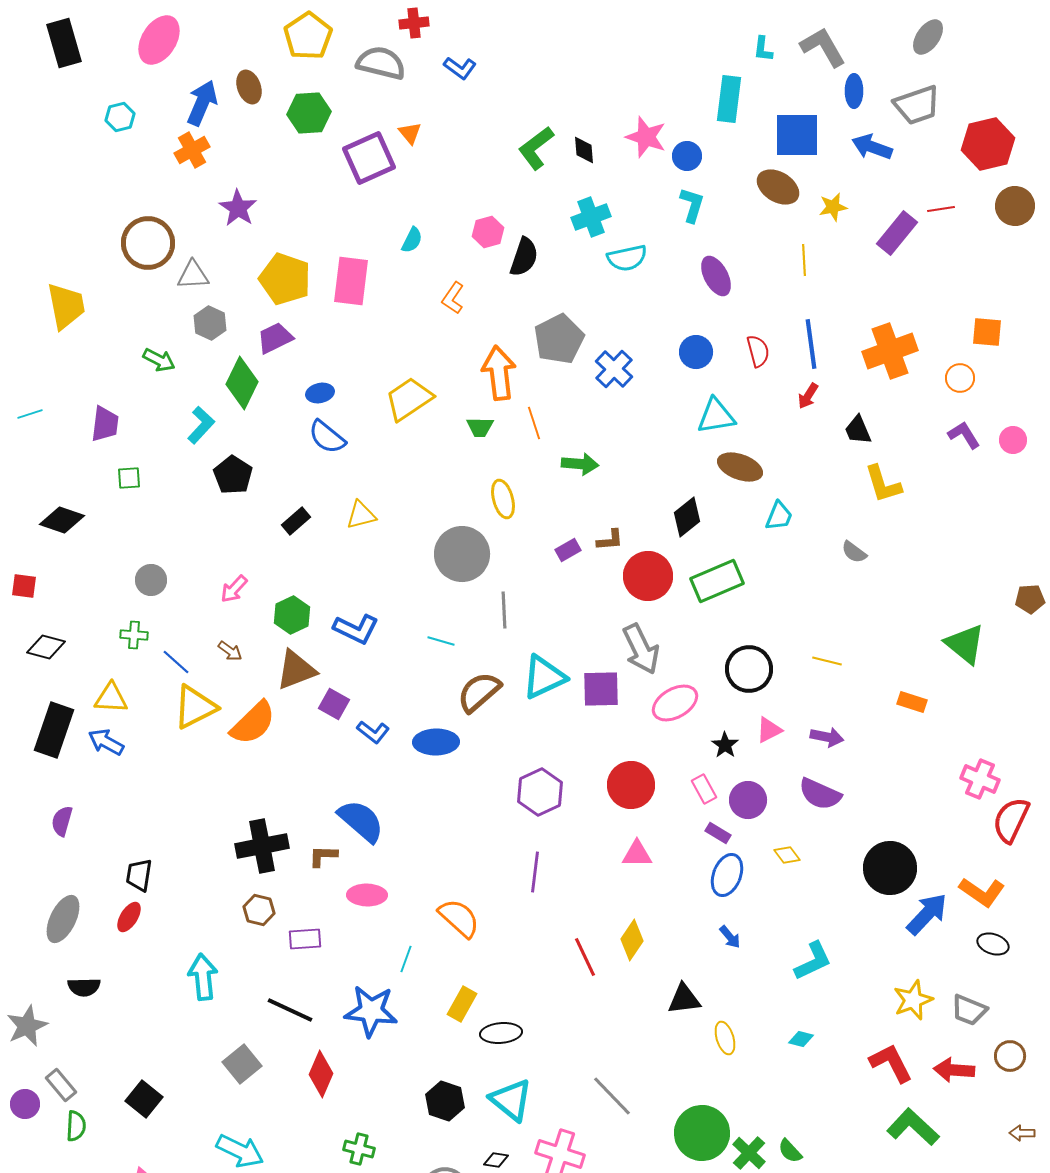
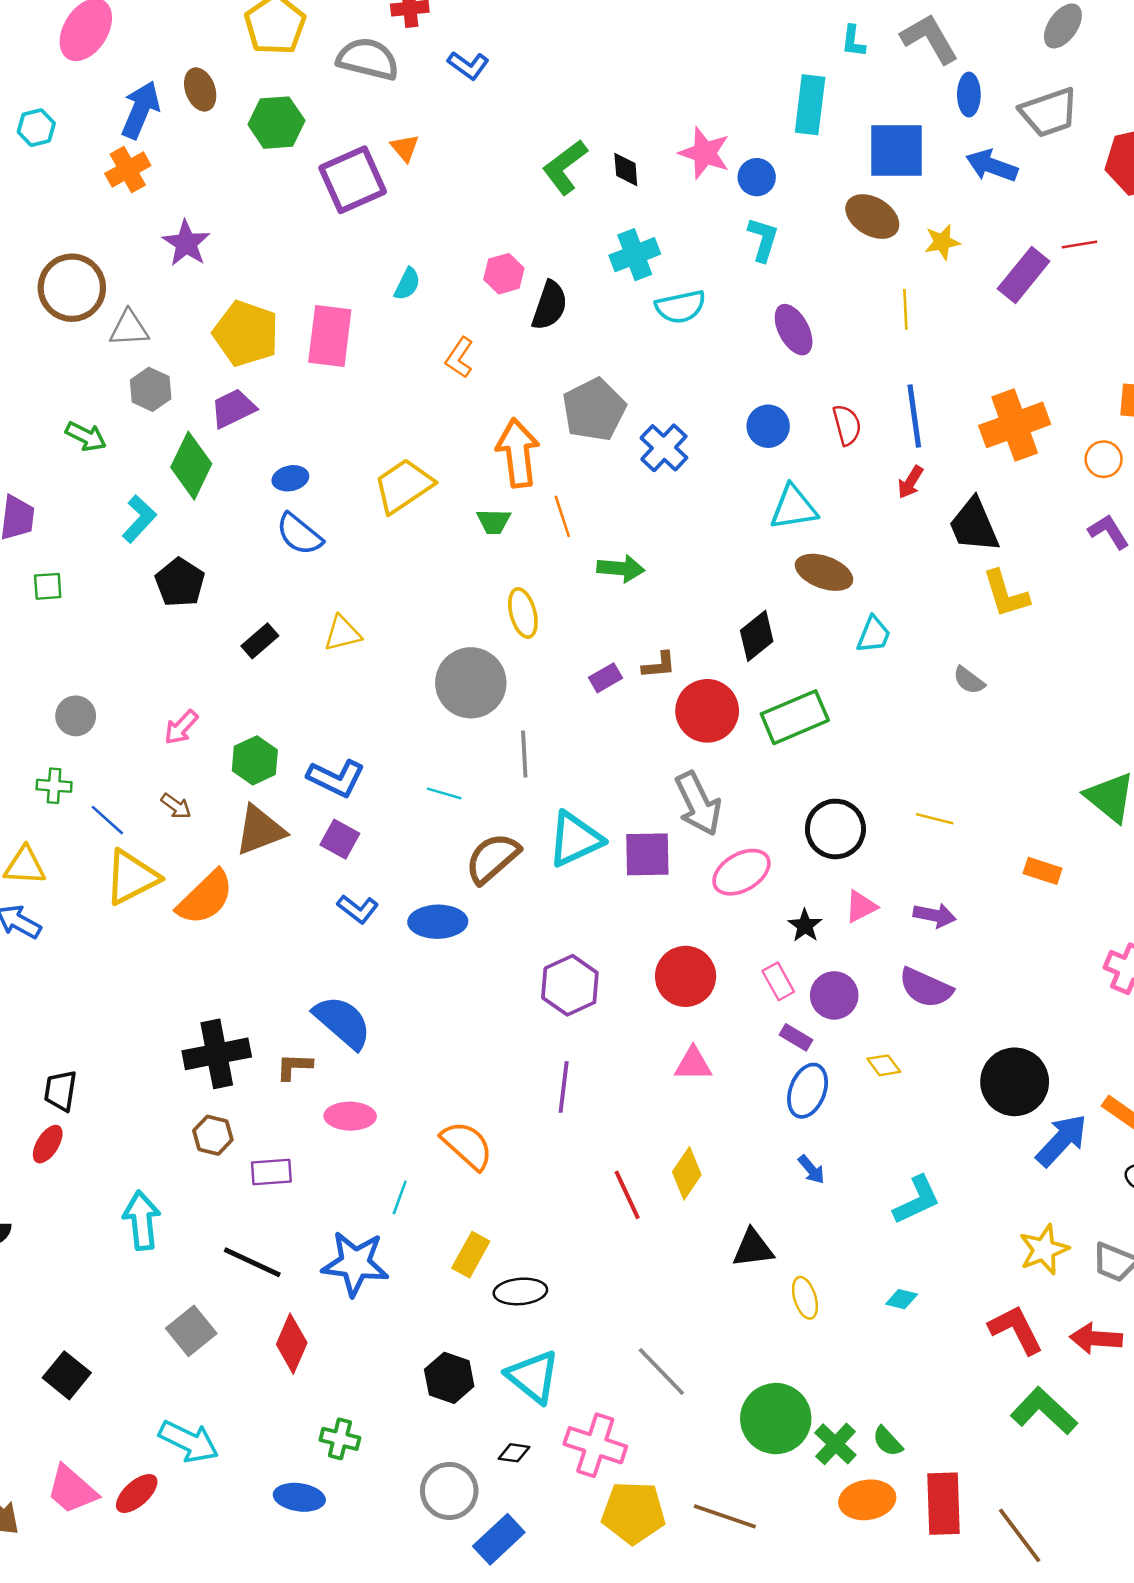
black trapezoid: (858, 430) -> (974, 525), size x1.5
purple square: (334, 704) -> (340, 839), moved

